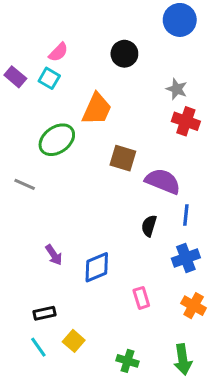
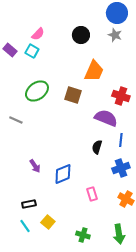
gray star: (177, 89) -> (115, 35), moved
orange trapezoid: (97, 109) -> (94, 71), moved
red cross: (186, 121) -> (121, 96), moved
brown square: (123, 158) -> (73, 95), moved

